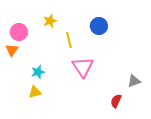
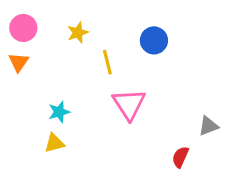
pink circle: (19, 32) -> (23, 28), moved
orange triangle: (12, 50) -> (19, 62), moved

